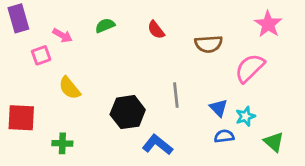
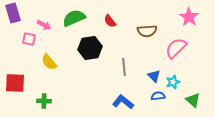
green semicircle: (105, 26) -> (74, 18), size x1.6
pink square: (41, 55) -> (29, 39), turned 32
black hexagon: (128, 112) -> (90, 48), moved
blue L-shape: (157, 145) -> (123, 102), moved

